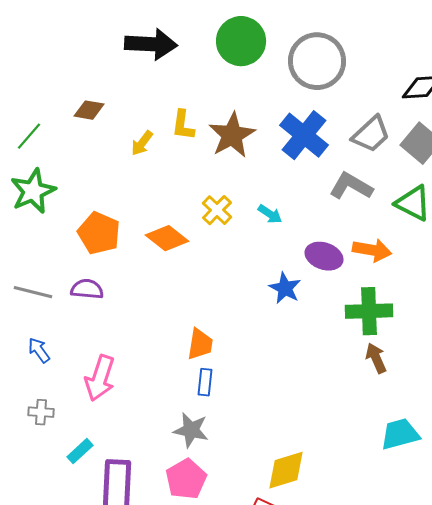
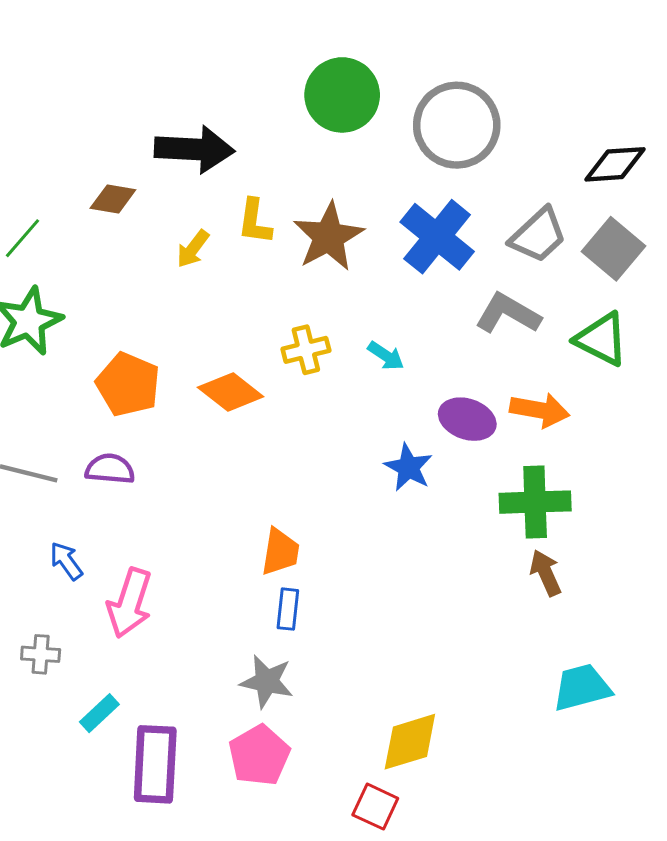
black arrow: (151, 44) -> (194, 149), moved
yellow cross: (217, 210) -> (306, 350), turned 32
blue arrow: (39, 350) -> (66, 561), moved

